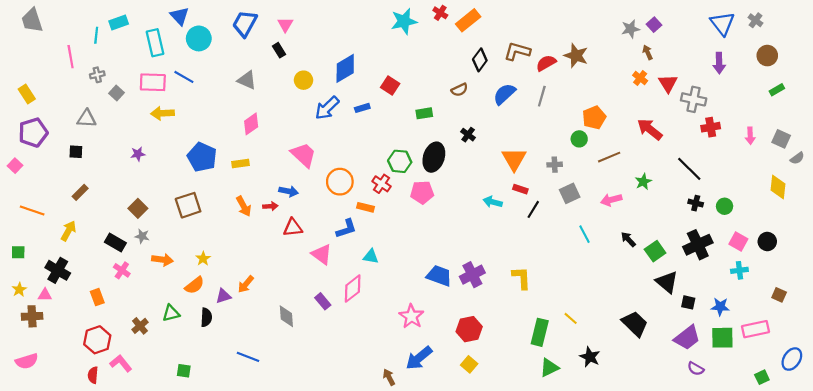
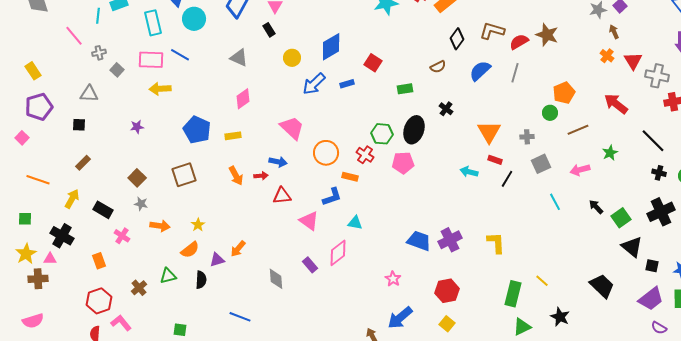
pink line: (71, 57) -> (74, 36), turned -30
black rectangle: (115, 243) -> (103, 210), moved
yellow star: (19, 290) -> (26, 254), size x1.5
pink star: (411, 316) -> (393, 279), size x0.7

